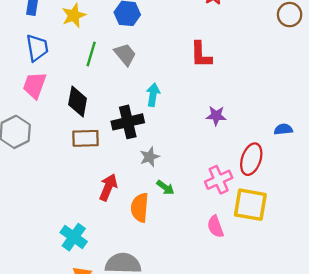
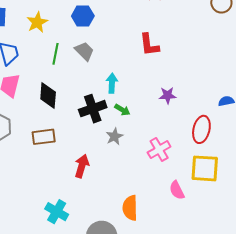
brown rectangle: (86, 138) -> (44, 137), moved
pink cross: (219, 180) -> (159, 149), moved
green arrow: (165, 187) -> (122, 110), moved
orange semicircle: (140, 208) -> (130, 208), moved

